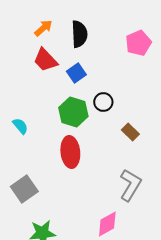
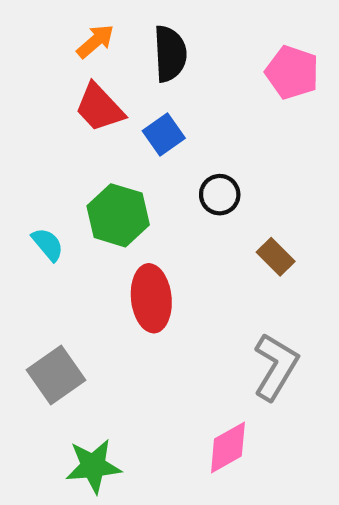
pink pentagon: (138, 43) -> (292, 72), turned -30
green hexagon: (73, 112) -> (118, 215), moved

